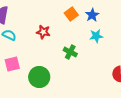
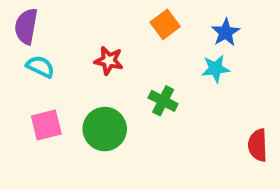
blue star: (92, 15) -> (226, 32), moved
green circle: (39, 77) -> (105, 129), moved

